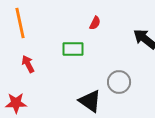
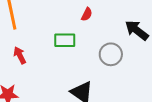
gray circle: (119, 82) -> (111, 54), moved

